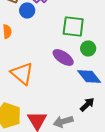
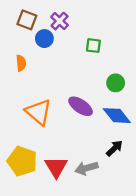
green square: (73, 26) -> (93, 46), moved, size x0.6
purple ellipse: (63, 57) -> (81, 106), moved

